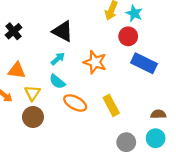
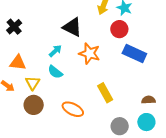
black triangle: (63, 31) -> (72, 27), moved
orange ellipse: (75, 103) -> (73, 109), moved

